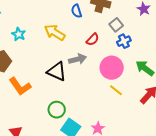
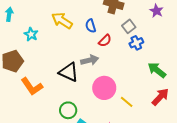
blue semicircle: (76, 11) -> (91, 26), moved
yellow arrow: (55, 32) -> (62, 20), moved
pink circle: (112, 68) -> (104, 88), moved
yellow line: (116, 90) -> (127, 102), moved

